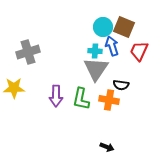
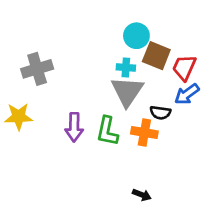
brown square: (124, 27) -> (156, 56), moved
blue arrow: (112, 46) -> (187, 94), moved, turned -108

